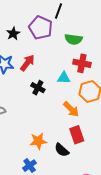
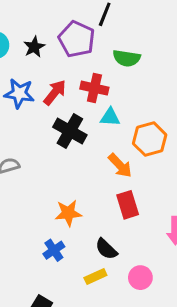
red cross: (82, 63) -> (94, 88), moved
black cross: (38, 88) -> (70, 131), size x1.5
black semicircle: (62, 150) -> (106, 249), moved

